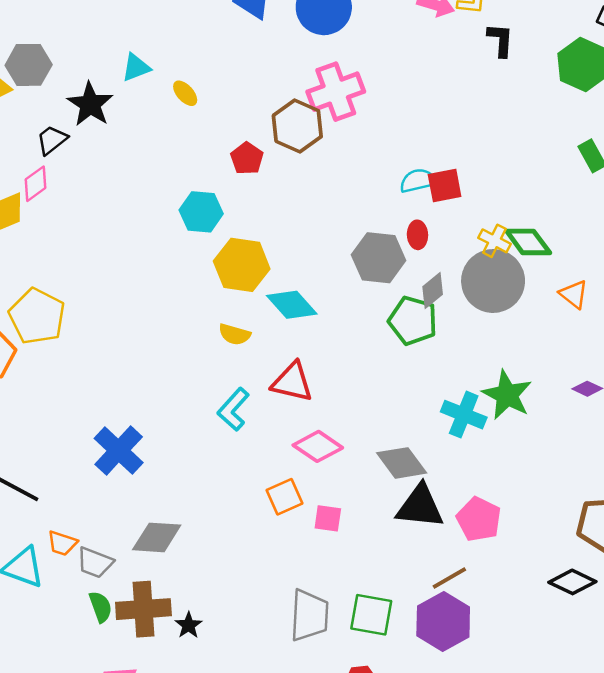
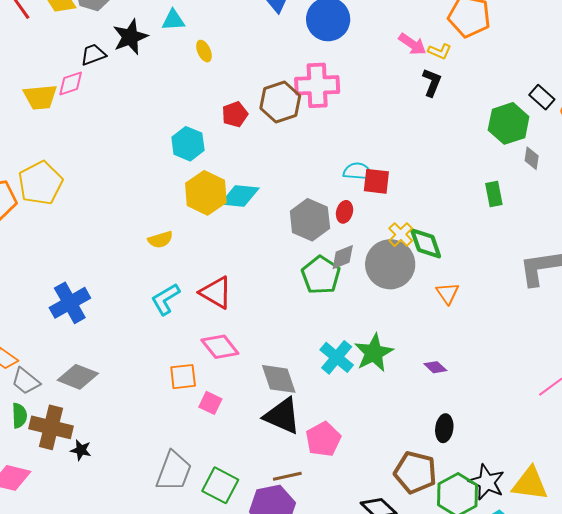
black L-shape: (500, 40) -> (432, 82), moved
cyan diamond: (292, 305) -> (240, 196), moved, turned -60
yellow semicircle: (235, 334) -> (160, 240), moved, turned -50
black star: (189, 625) -> (81, 450), turned 30

